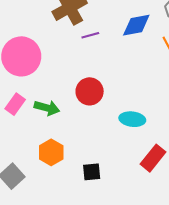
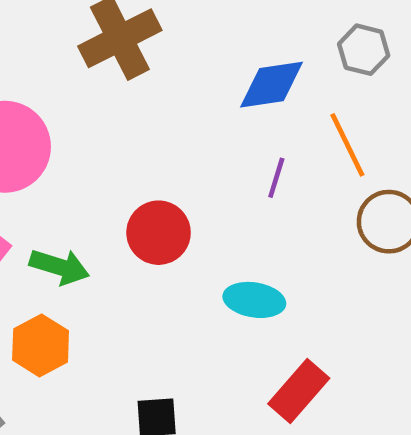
purple line: (90, 35) -> (276, 178), moved, turned -60
orange hexagon: (51, 152) -> (41, 345), moved

